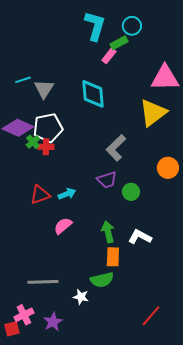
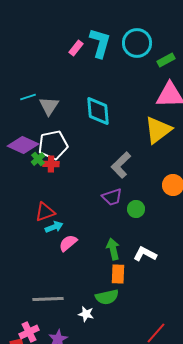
cyan circle: (132, 26) -> (137, 43), size x1.5
green rectangle: (119, 43) -> (166, 60), moved
pink rectangle: (109, 56) -> (76, 48), moved
cyan arrow: (67, 194) -> (54, 227), moved

